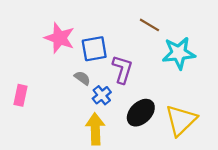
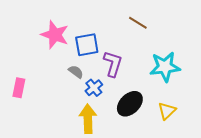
cyan star: (179, 53) -> (165, 67), moved
yellow triangle: (181, 120) -> (167, 111), size x0.6

